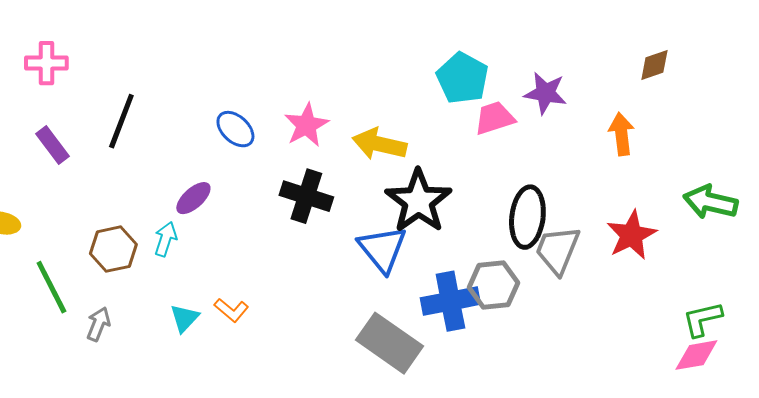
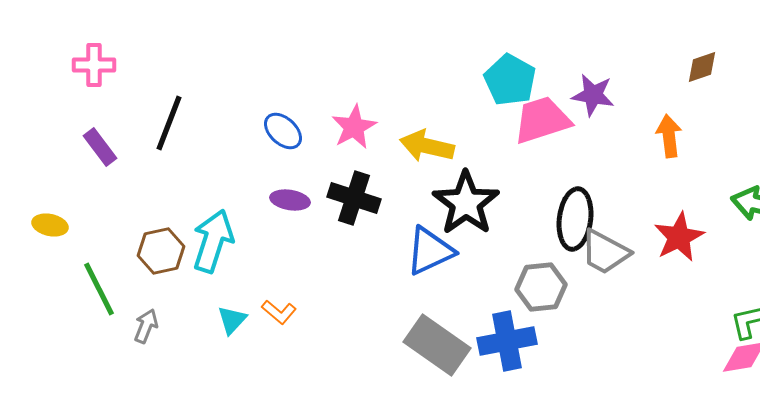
pink trapezoid: (494, 118) -> (542, 120), size x1.4
purple ellipse: (193, 198) -> (290, 200), moved, turned 51
cyan arrow: (165, 239) -> (213, 241), size x1.8
blue triangle: (382, 249) -> (430, 251), turned 44
gray trapezoid: (557, 250) -> (605, 252), turned -84
blue cross: (450, 301) -> (507, 341), moved

